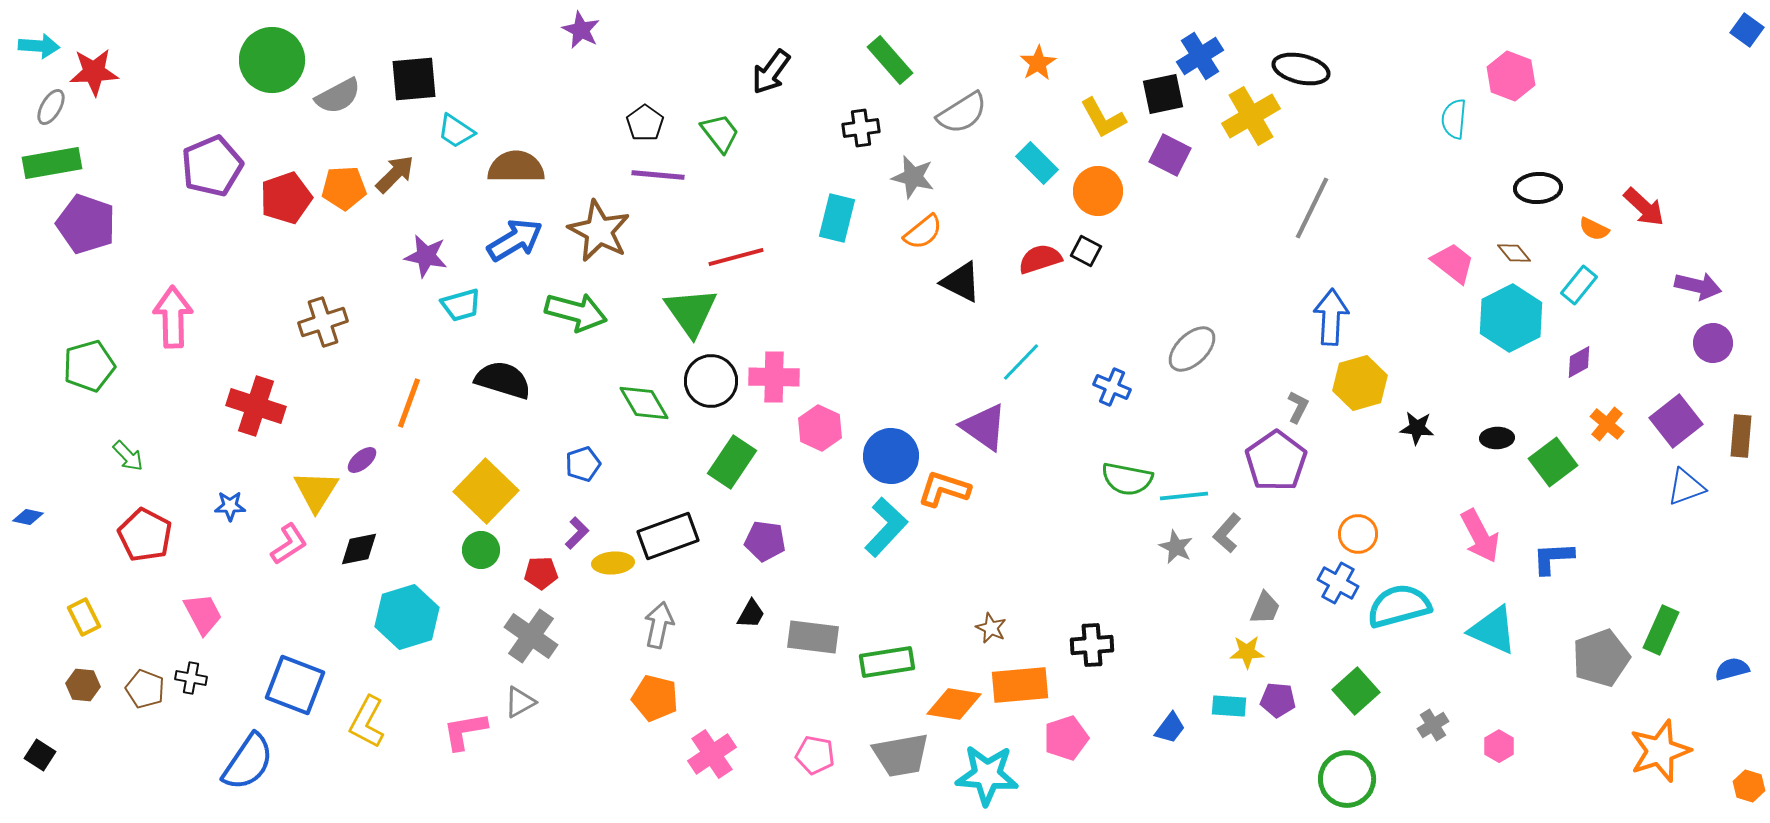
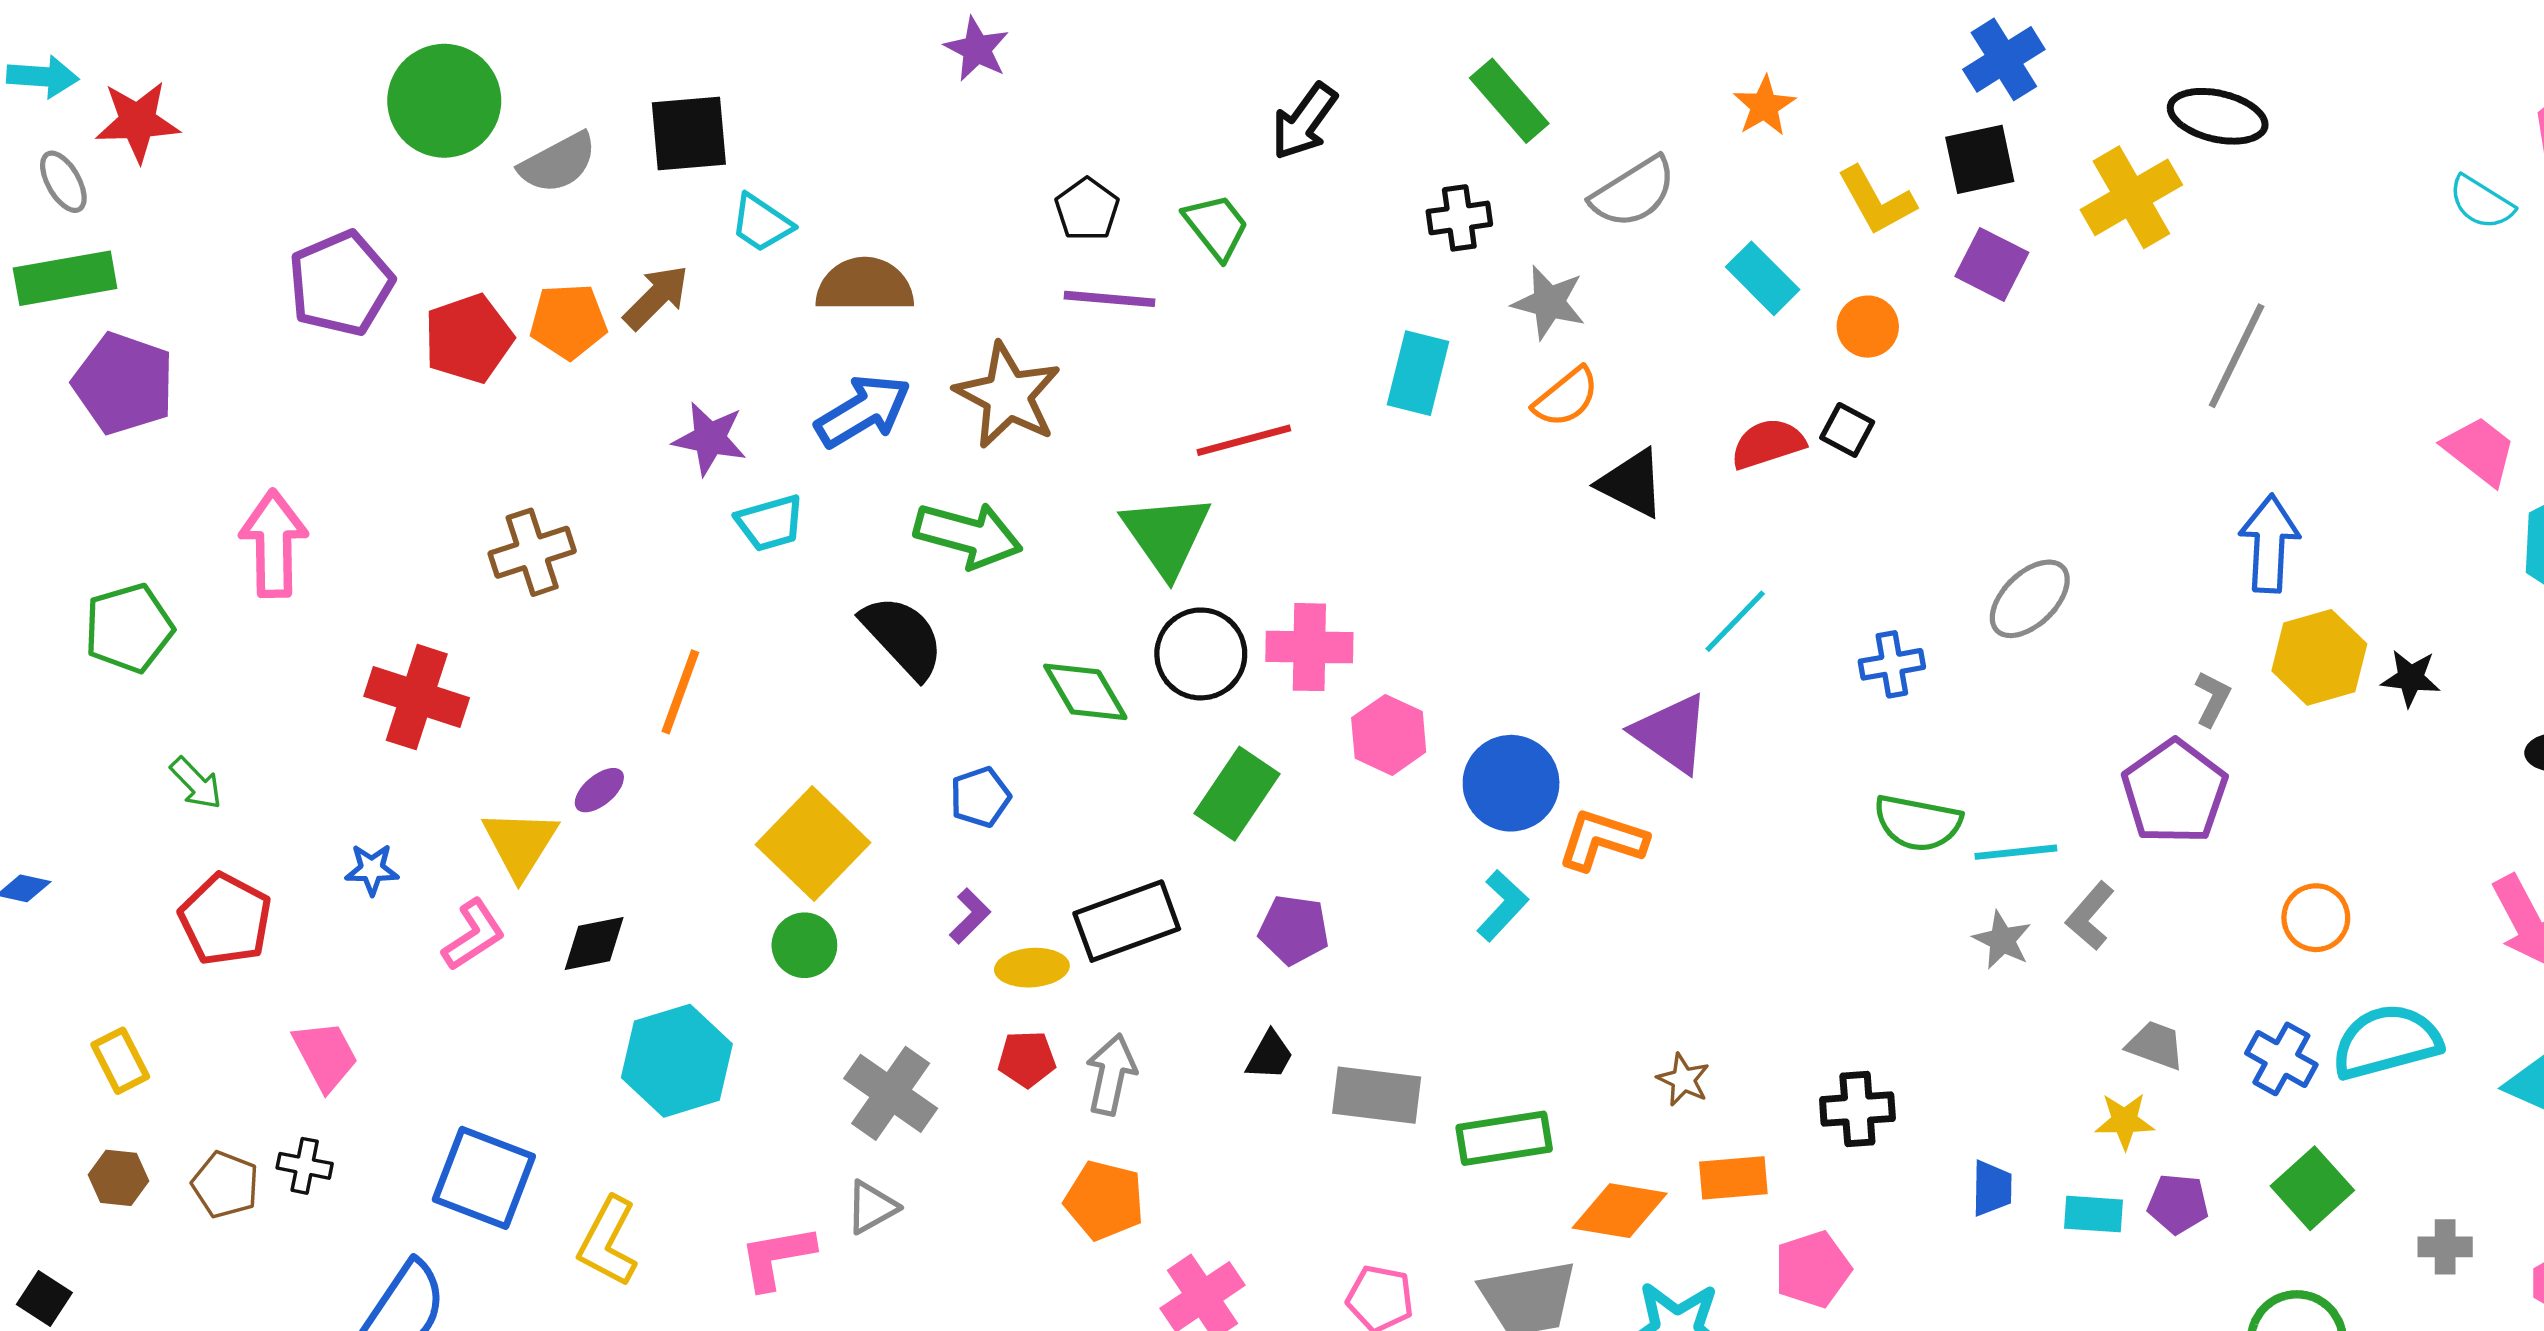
blue cross: (1200, 56) -> (2004, 59), moved
gray ellipse: (51, 107) -> (63, 182), turned -60
cyan semicircle: (1454, 119) -> (2481, 202), turned -63
orange circle: (1098, 191) -> (1868, 327), size x0.7
black semicircle: (503, 380) -> (903, 637), moved, turned 30
blue cross: (1112, 387) -> (1892, 664), turned -33
black star: (1417, 428) -> (2411, 678), moved
cyan L-shape: (886, 527) -> (1502, 906), size x0.7
red pentagon: (541, 573) -> (1027, 1059), moved
blue cross: (1338, 583) -> (2281, 1059), moved
gray trapezoid: (1265, 608) -> (2156, 1045), turned -93
orange rectangle: (1020, 685) -> (1733, 1178), size x0.7
gray cross: (1433, 725) -> (2445, 1247), turned 32
blue trapezoid: (1170, 728) -> (1992, 1188), moved, turned -36

